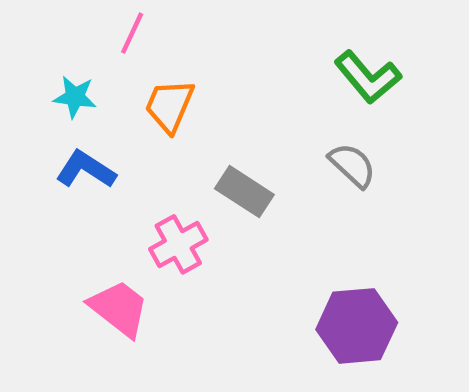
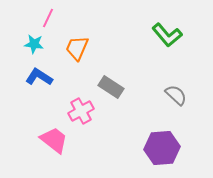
pink line: (132, 33) -> (48, 18), moved
gray semicircle: (352, 165) -> (176, 95), moved

